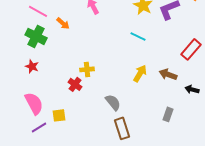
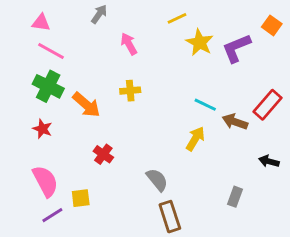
orange arrow: (63, 23) -> (86, 105), moved, size x1.5
cyan line: (138, 36) -> (205, 105), moved
yellow cross: (87, 69) -> (130, 91), moved
brown arrow: (168, 74) -> (235, 122), moved

